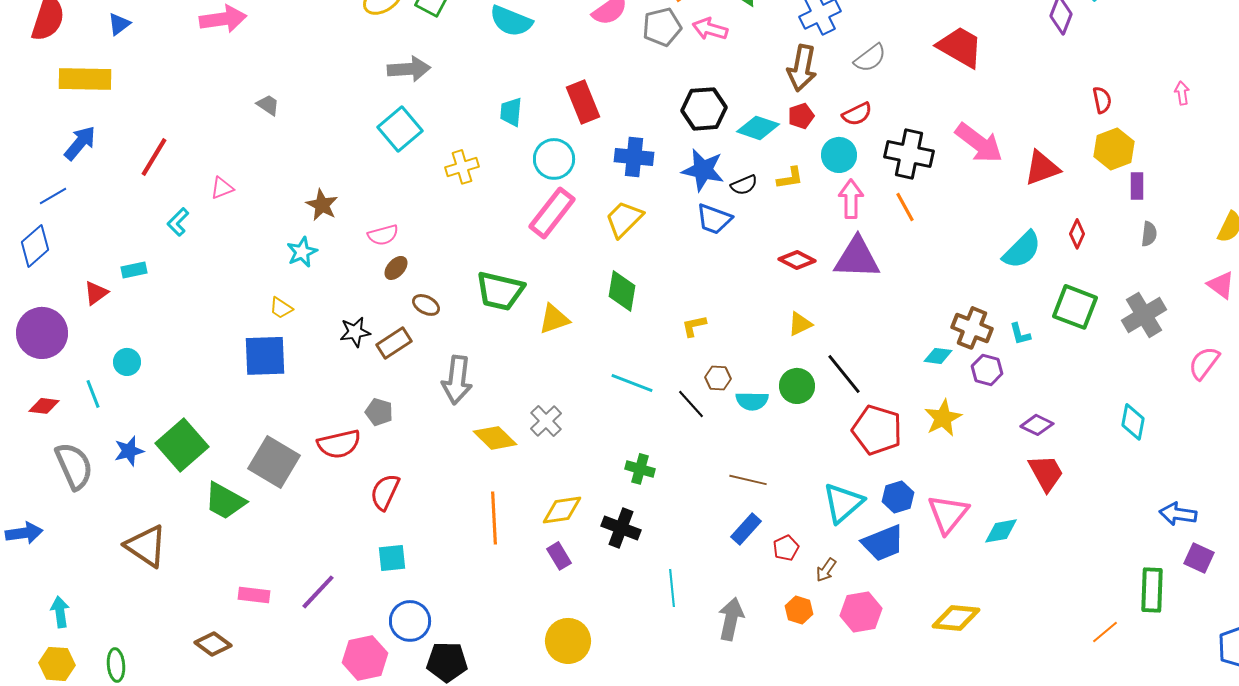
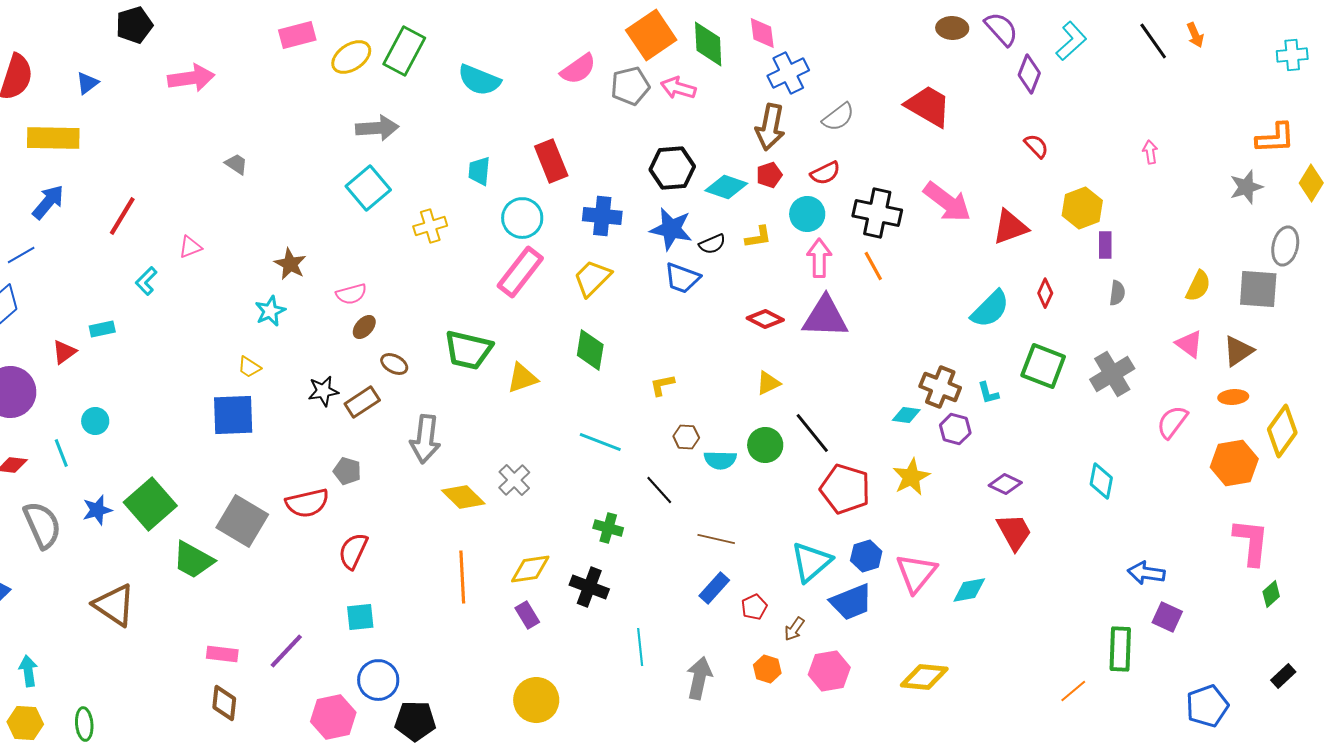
red semicircle: (1102, 100) -> (1036, 146), moved, turned -32
black line: (691, 404) -> (659, 490), moved
brown diamond: (213, 644) -> (224, 703), moved, turned 60

